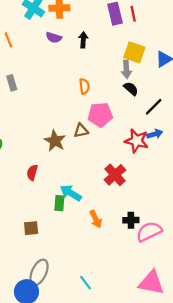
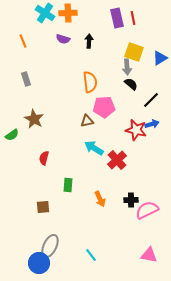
orange semicircle: (84, 86) -> (90, 82), size x1.5
brown star: (55, 141) -> (34, 119), moved
cyan arrow: (71, 193) -> (94, 148), moved
pink triangle: (151, 283) -> (149, 255), size x0.7

